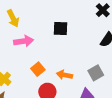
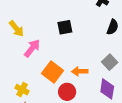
pink arrow: (24, 41) -> (32, 48), turned -30
orange square: (38, 69) -> (52, 72), size x1.5

